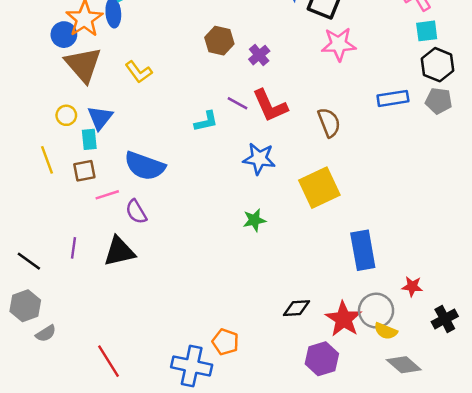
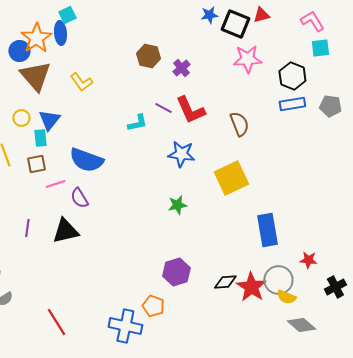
black hexagon: (438, 65) -> (292, 76), moved
black diamond: (297, 308) -> (225, 282), moved
purple hexagon: (322, 359) -> (176, 272), moved

